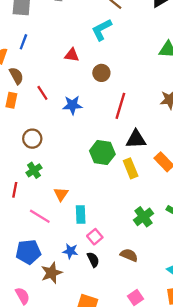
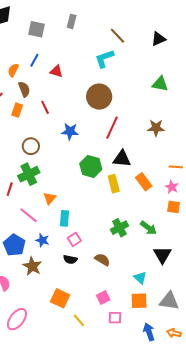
red triangle: (72, 55) -> (56, 71), moved
brown circle: (101, 73) -> (99, 97), size x1.6
blue star: (72, 105) -> (70, 131), moved
green cross: (34, 170) -> (29, 174), size x1.5
blue star: (70, 251) -> (42, 240), moved
blue pentagon: (28, 252) -> (14, 245), turned 30
black semicircle: (93, 260) -> (70, 259), turned 120
brown star: (51, 273) -> (32, 266), turned -30

